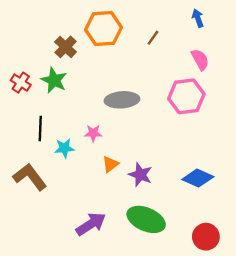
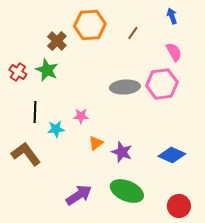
gray ellipse: (122, 100) -> (125, 87), moved

